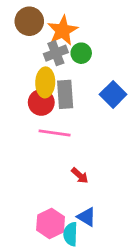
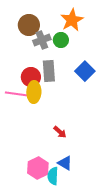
brown circle: (29, 21) -> (29, 25), moved
orange star: (63, 31) -> (72, 20), moved
yellow ellipse: (45, 82) -> (34, 92), moved
pink line: (55, 133) -> (17, 94), moved

